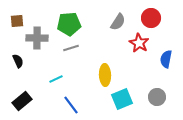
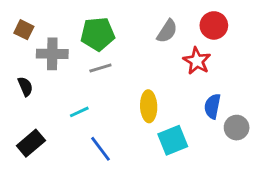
brown square: (17, 21) -> (24, 30), turned 32
blue semicircle: (166, 59) -> (212, 106), moved
gray circle: (157, 97) -> (237, 128), moved

